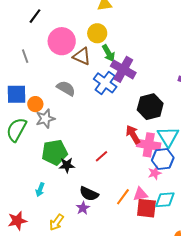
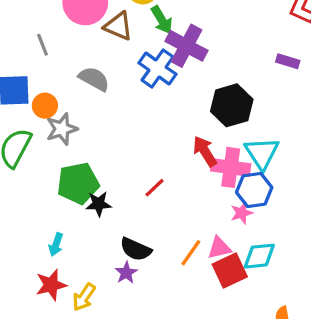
gray line: (25, 56) -> (42, 45), moved
red square: (146, 208) -> (230, 270), turned -30
red star: (17, 221) -> (51, 285), moved

